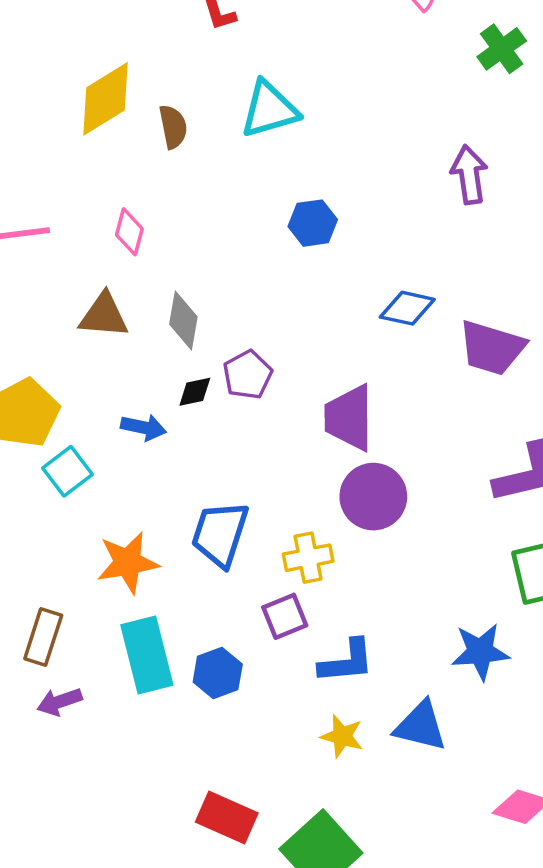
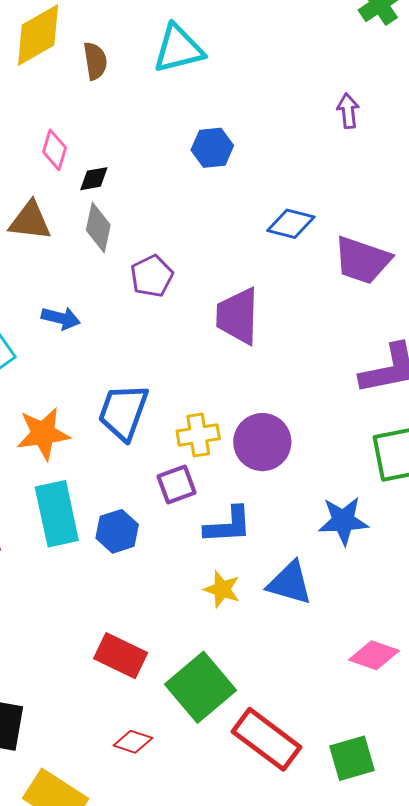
purple arrow: (469, 175) -> (348, 111), size x0.7
black diamond: (195, 392) -> (94, 179), moved
purple circle: (373, 497) -> (262, 442), moved

